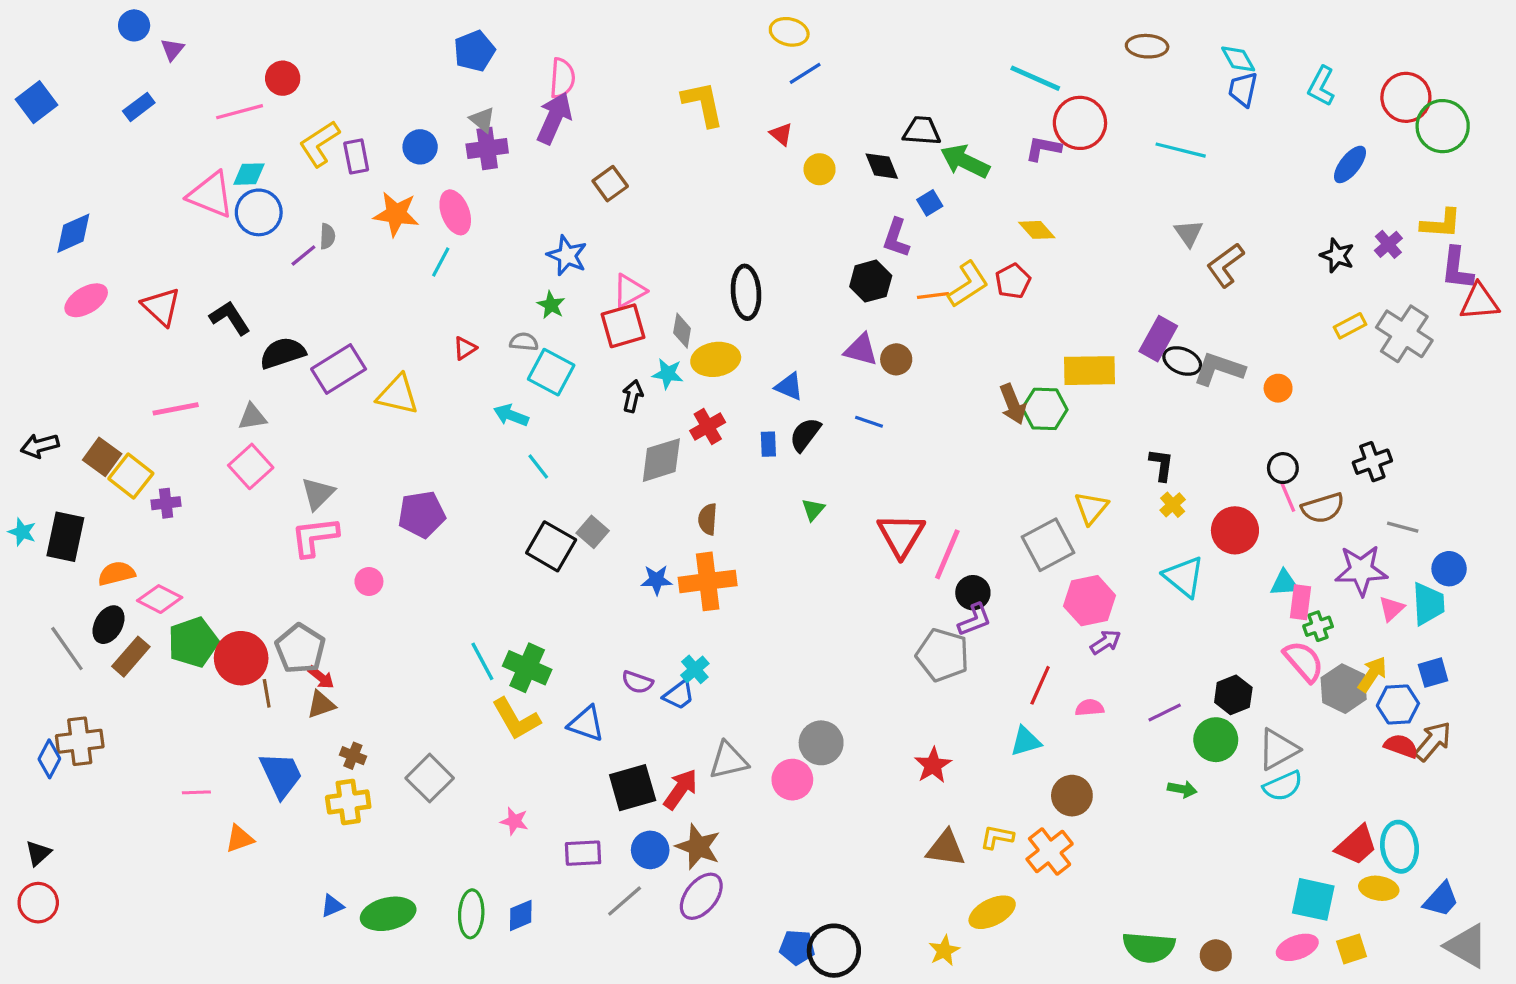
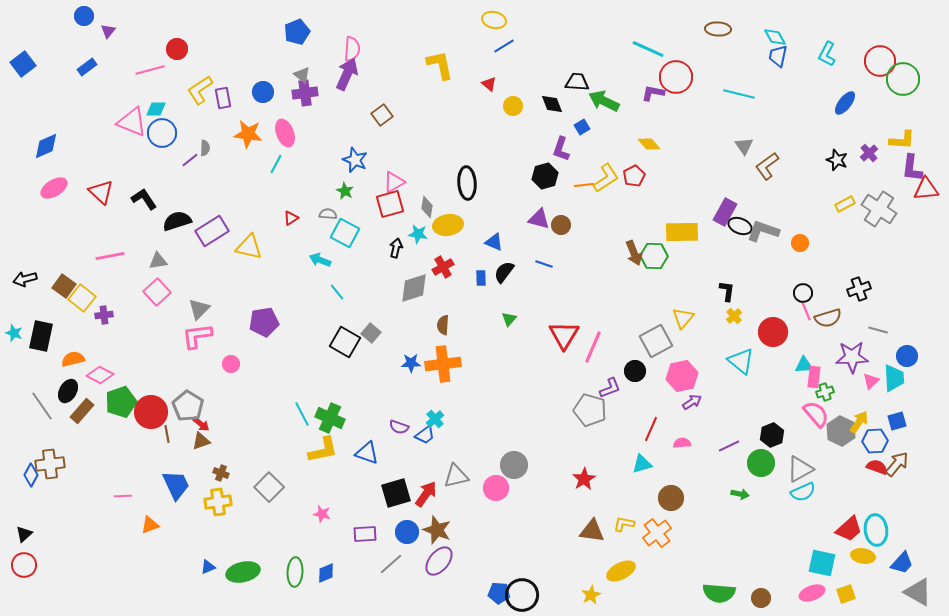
black circle: (973, 593) -> (635, 371), moved
yellow L-shape: (516, 719) -> (323, 450), turned -72

